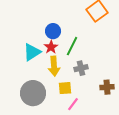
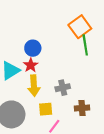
green line: (72, 46) -> (85, 45), moved, turned -36
brown cross: (107, 87) -> (82, 108), moved

